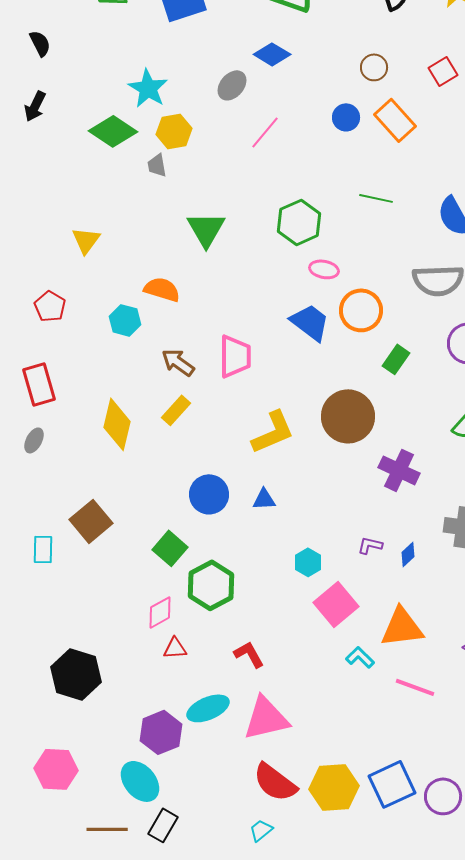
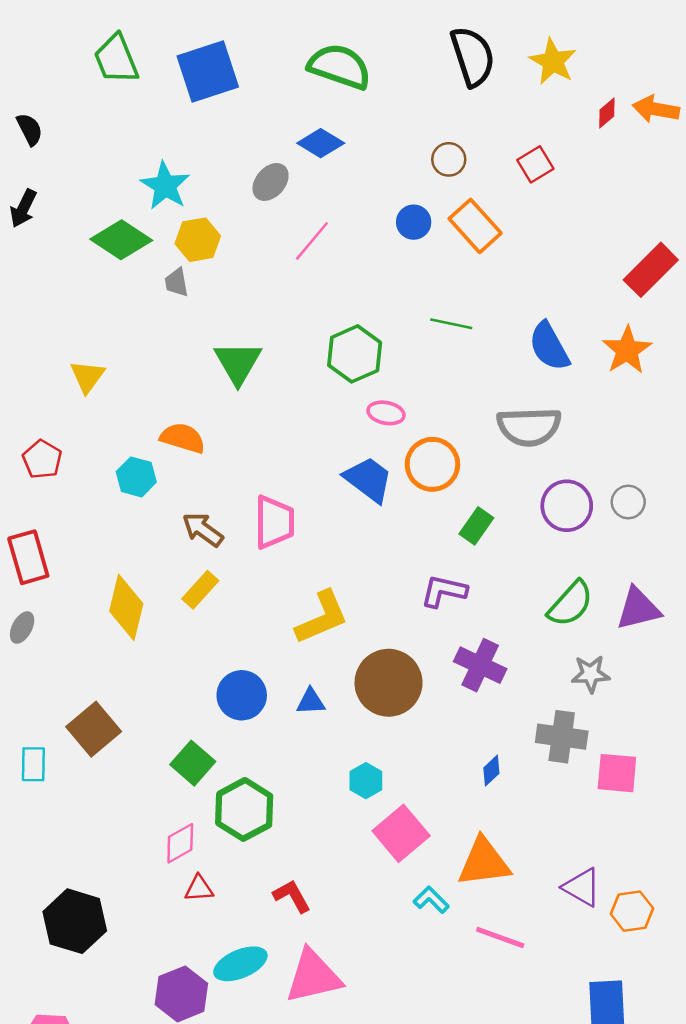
brown circle: (348, 416) -> (389, 683), moved
purple L-shape: (370, 545) -> (444, 591), moved, size x1.5

